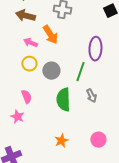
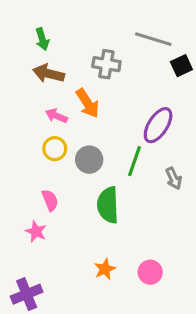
purple ellipse: (95, 49) -> (158, 125), turned 30
gray arrow: (91, 96) -> (174, 178), moved
pink circle: (98, 140) -> (150, 272), moved

